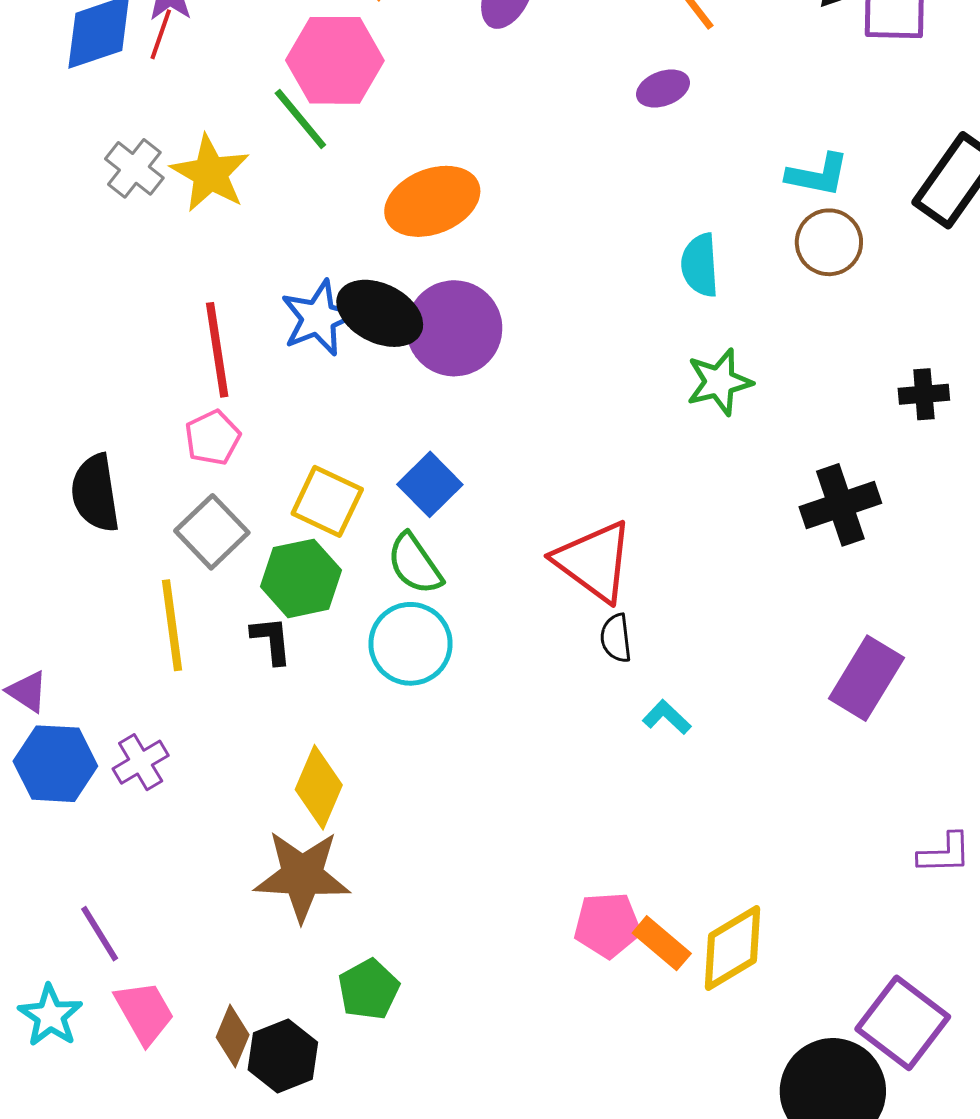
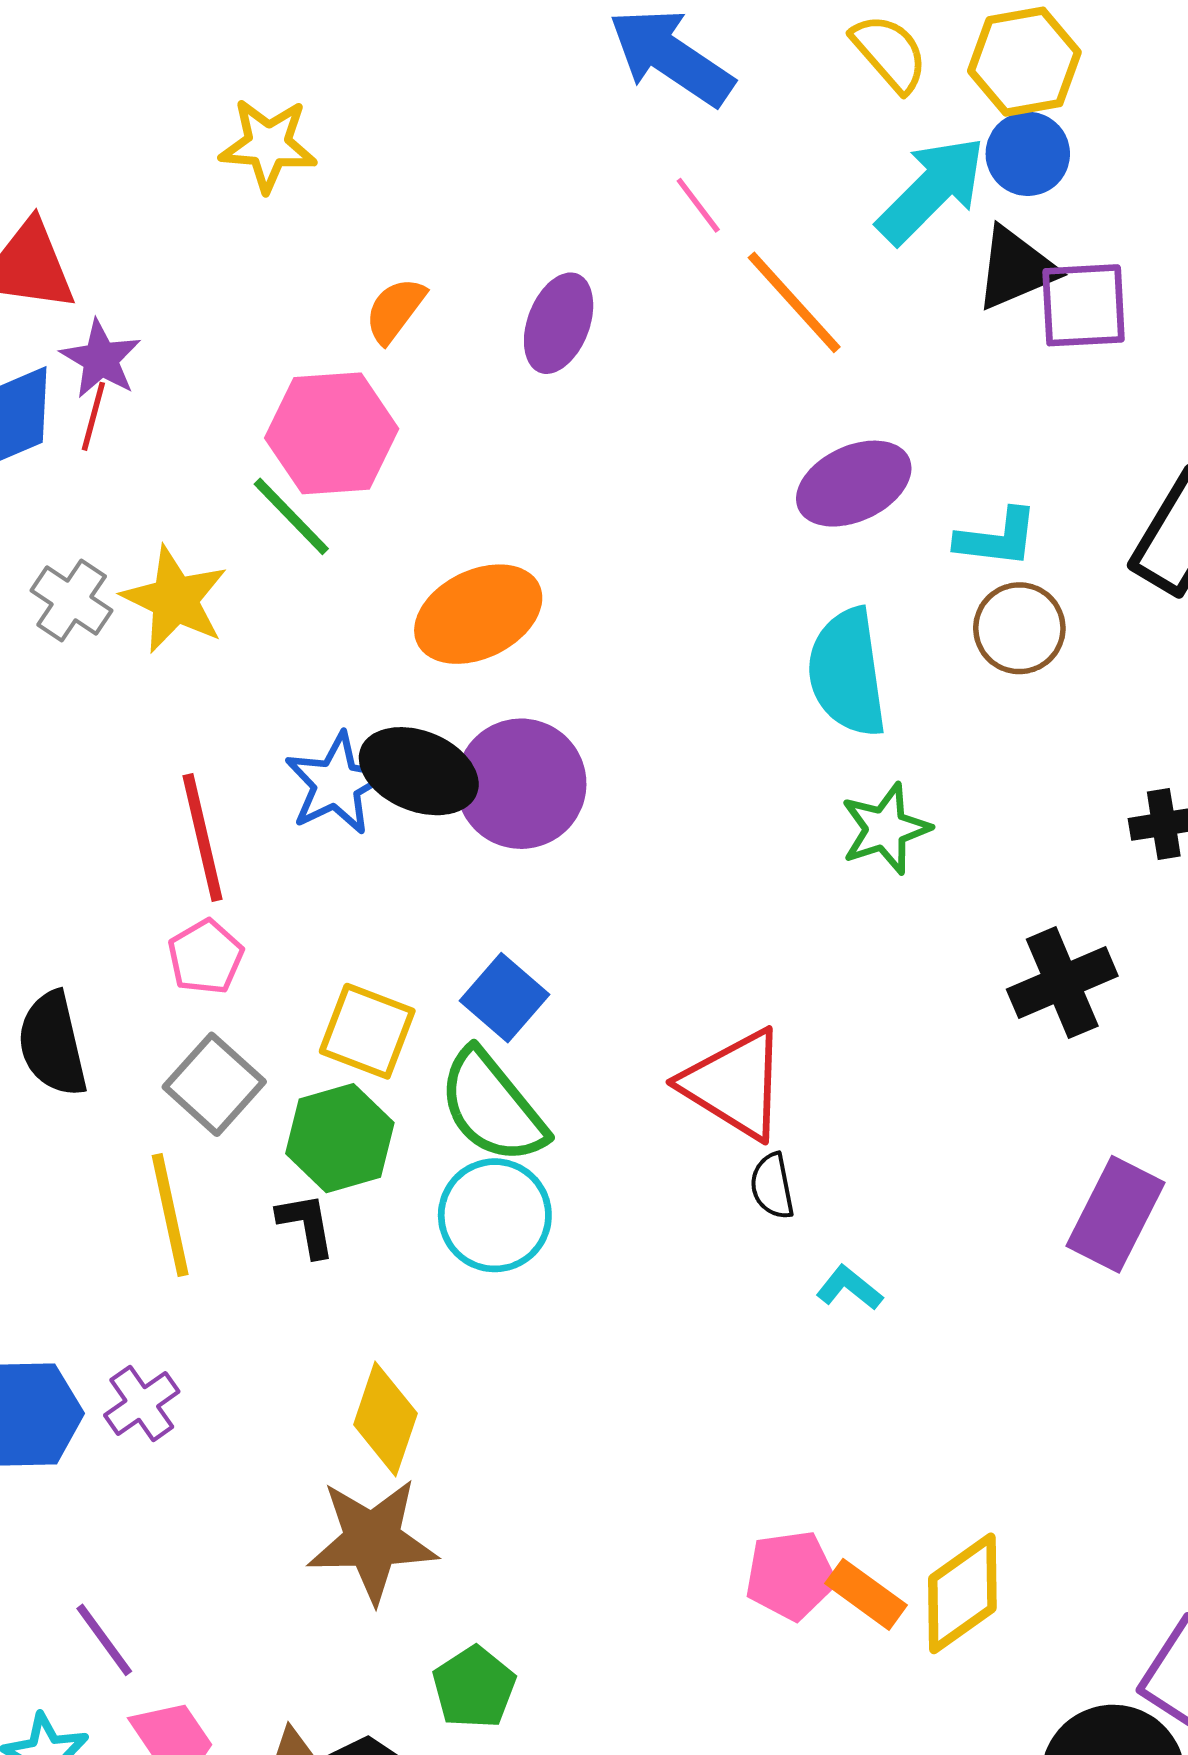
purple ellipse: (663, 89) -> (854, 484), moved, size x1.6
cyan semicircle: (700, 265) -> (847, 673), size x1.5
green semicircle: (415, 564) -> (492, 1107), size x1.4

